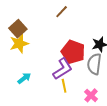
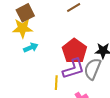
purple L-shape: (63, 69) -> (73, 69), moved
cyan arrow: (24, 78) -> (31, 48), moved

